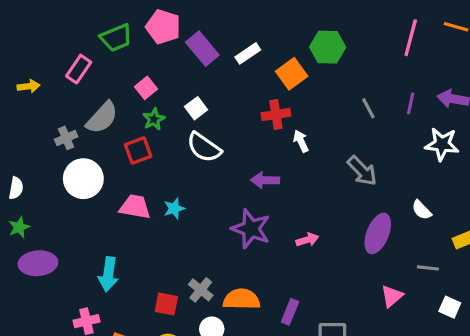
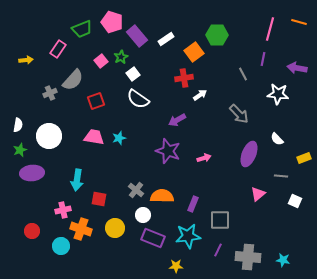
purple line: (411, 104) -> (263, 59), moved
green star: (154, 119) -> (121, 57), moved
white arrow: (301, 141) -> (200, 95), turned 80
white star: (442, 144) -> (278, 94), moved
white circle: (83, 179) -> (49, 136), moved
purple arrow: (265, 180) -> (177, 120), turned -30
red square: (166, 304) -> (99, 199), moved

